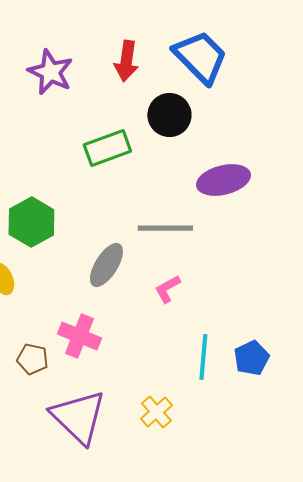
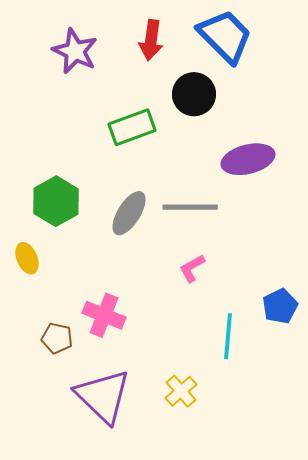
gray ellipse: (106, 265) -> (129, 213), moved
blue pentagon: (251, 358) -> (280, 306), moved

